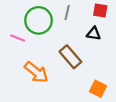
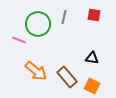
black triangle: (94, 34) -> (92, 58), moved
brown rectangle: (70, 57) -> (67, 77), moved

